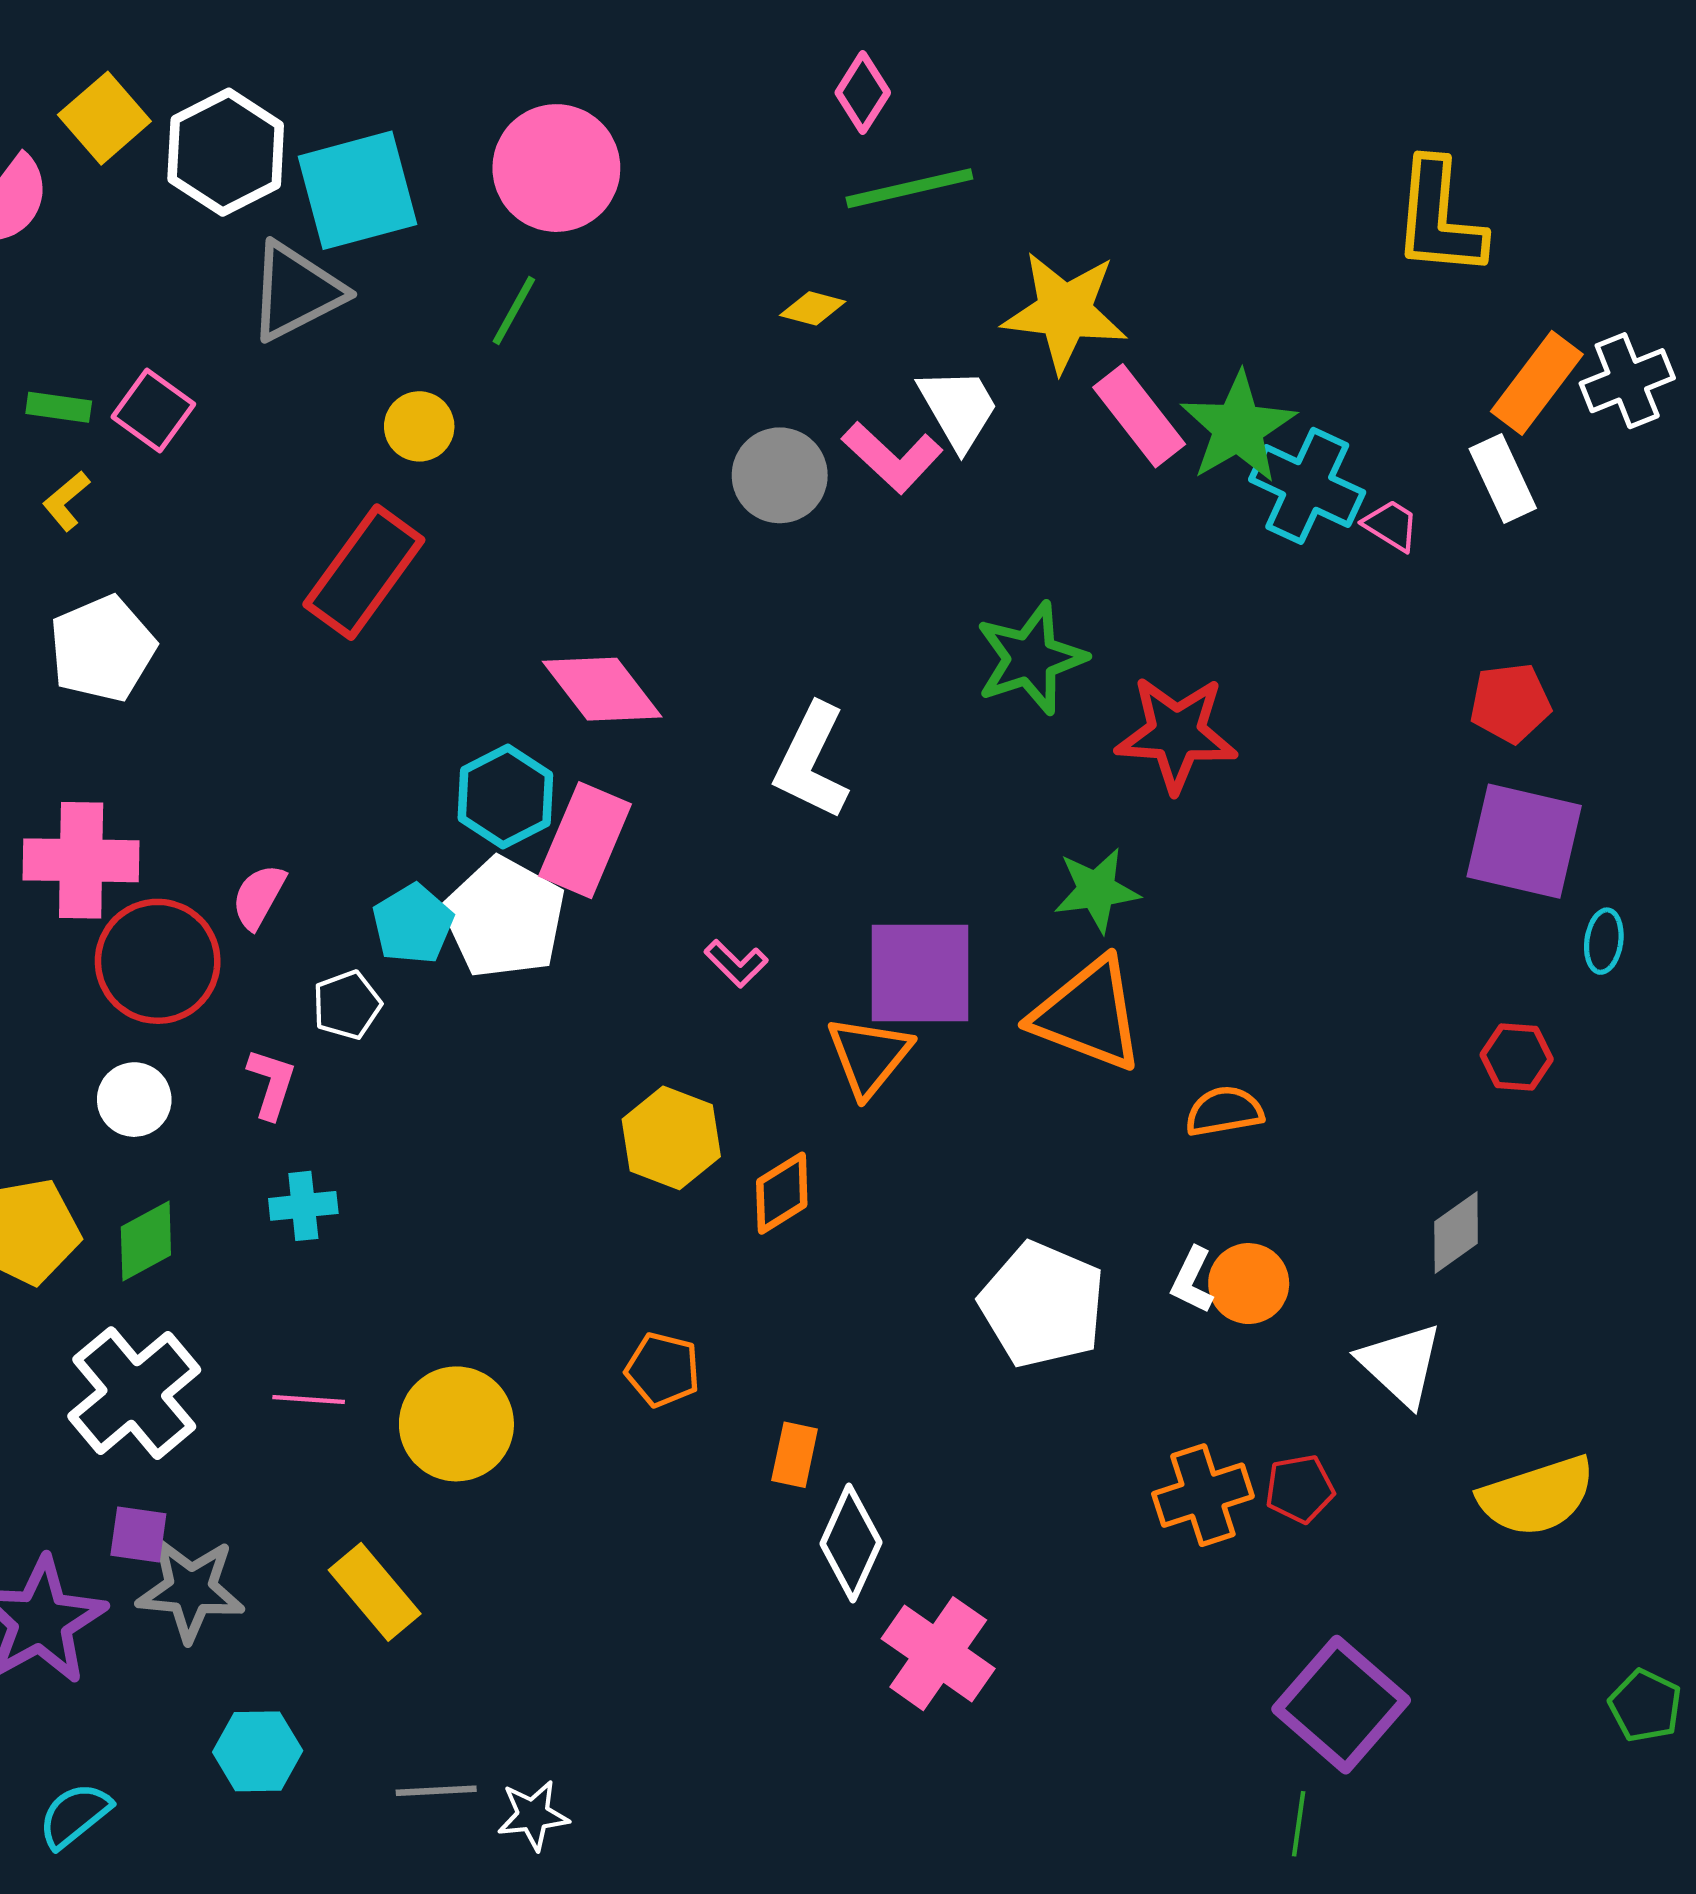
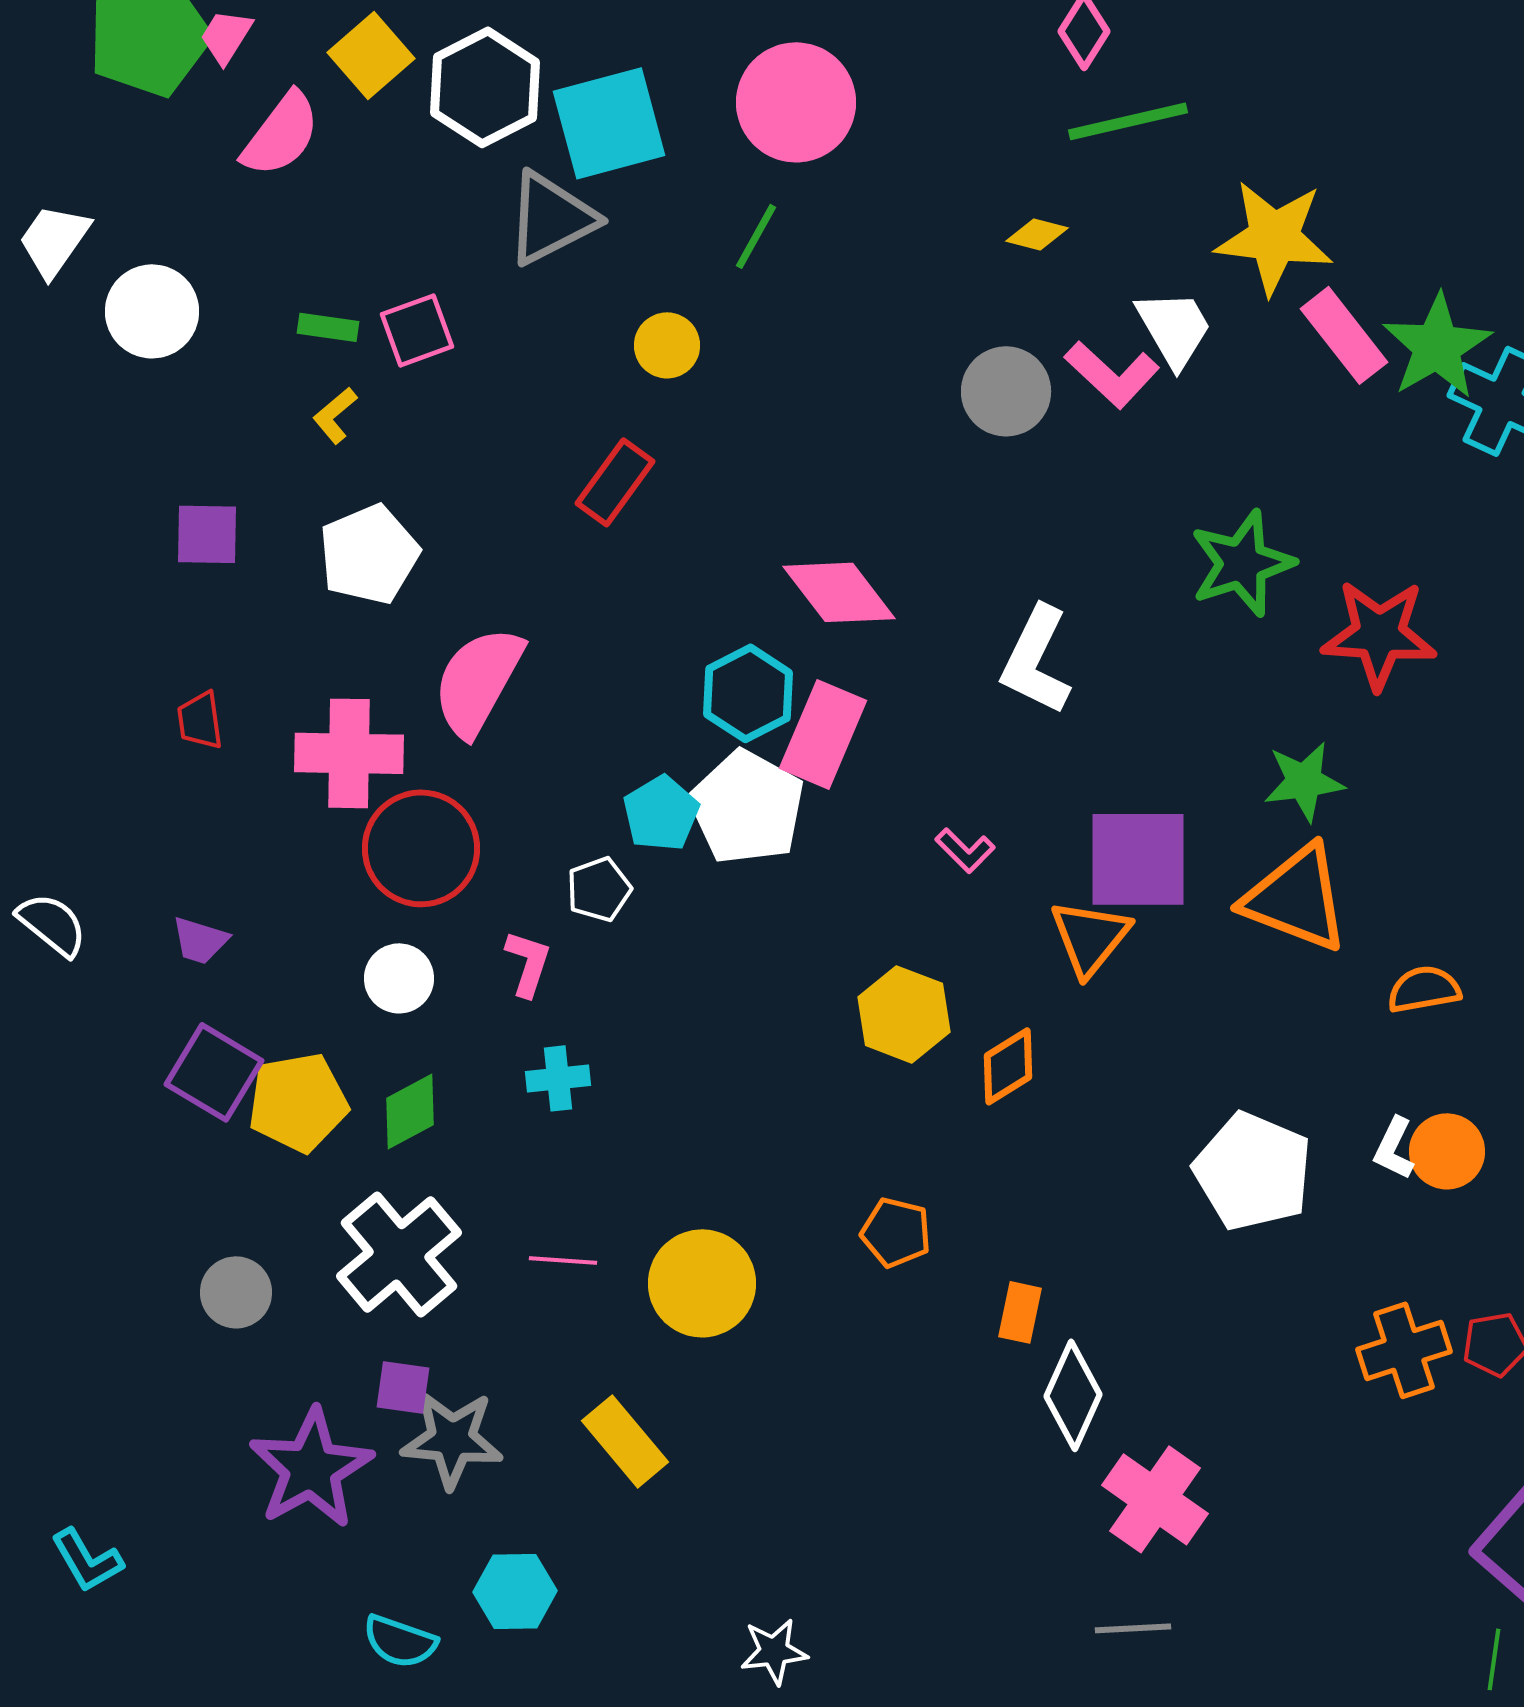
pink square: (153, 410) -> (417, 330), turned 34
red rectangle: (364, 572) -> (615, 482), size x0.7
pink semicircle: (259, 896) -> (478, 681), moved, size x1.8
gray line: (436, 1791) -> (1133, 1628), moved
cyan semicircle: (75, 1815) -> (400, 1641), moved, turned -122

